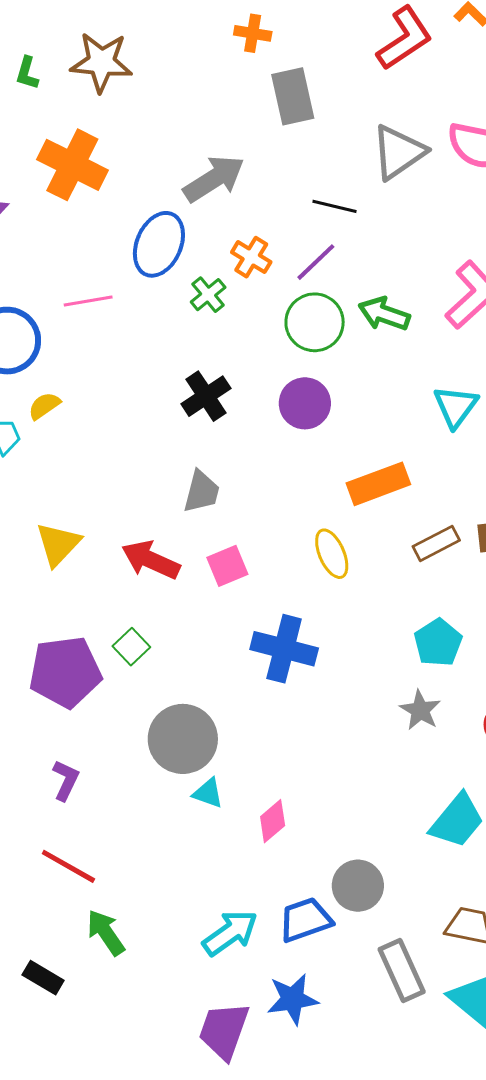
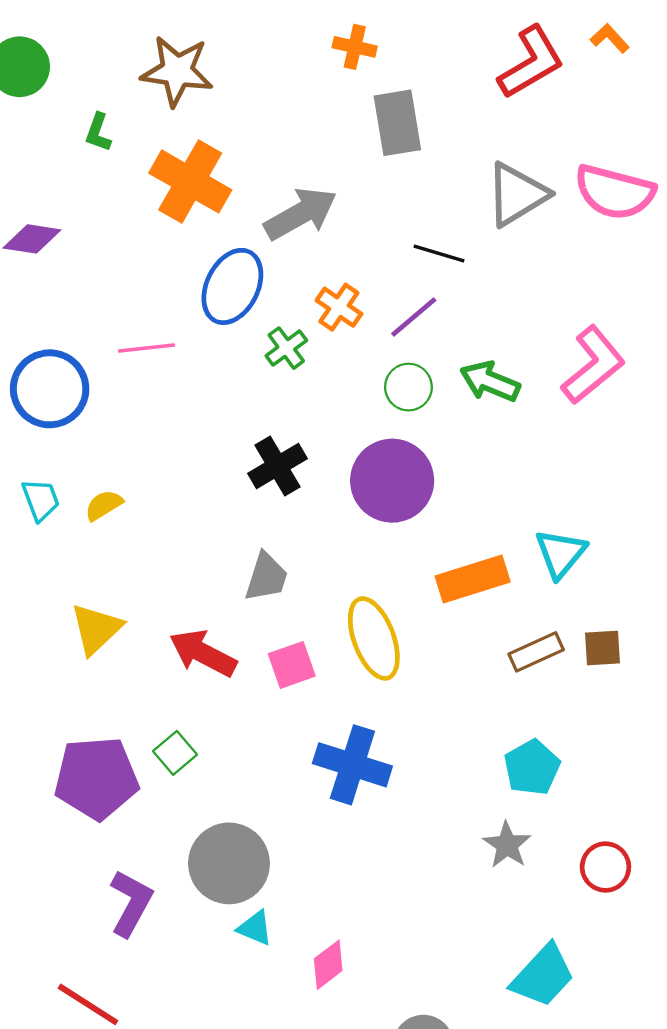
green L-shape: (27, 73) -> (98, 132), moved
orange cross: (72, 165) -> (190, 181), moved
green circle: (315, 322) -> (408, 387), size x0.7
purple circle: (305, 403) -> (392, 481), size x1.4
yellow semicircle: (44, 406) -> (104, 505), moved
cyan triangle: (456, 407) -> (561, 553), moved
yellow ellipse: (332, 554) -> (374, 638), moved, size x1.4
purple L-shape: (66, 780) -> (131, 903), moved, size x1.4

